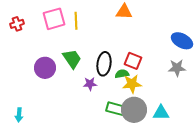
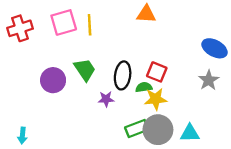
red cross: (17, 24) -> (20, 28), size x1.5
gray star: (177, 68) -> (209, 80), turned -30
green rectangle: (116, 109) -> (137, 128), turned -36

